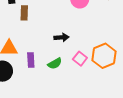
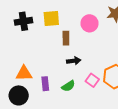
brown rectangle: (24, 13) -> (66, 38), moved

